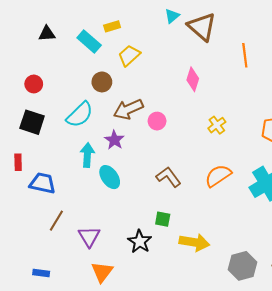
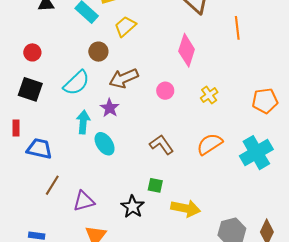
pink diamond: (193, 79) -> (187, 50), size x1.4
pink circle: (157, 121) -> (165, 91), moved
purple triangle: (89, 237) -> (84, 201), turned 45

